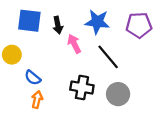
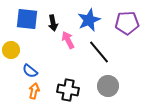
blue star: (97, 22) -> (89, 20), turned -30
black cross: (82, 88) -> (68, 90), moved

